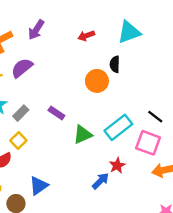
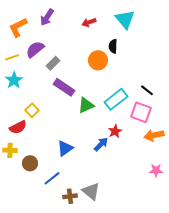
cyan triangle: (129, 32) -> (125, 19), turned -50
gray rectangle: (21, 113) -> (53, 63), moved
purple rectangle: (56, 113) -> (64, 87), size x1.5
blue triangle: (39, 186) -> (65, 148), moved

